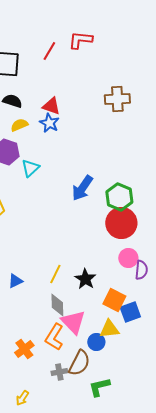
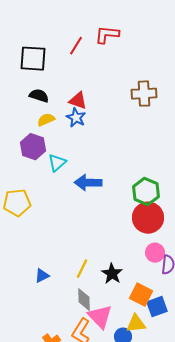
blue arrow: (82, 188) -> (88, 183), moved, turned 56

